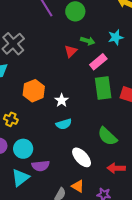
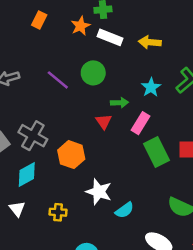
orange hexagon: (34, 91) -> (71, 155), moved
white star: (62, 100) -> (99, 192), moved, size x1.5
yellow cross: (11, 119) -> (58, 212), moved

